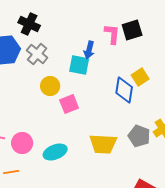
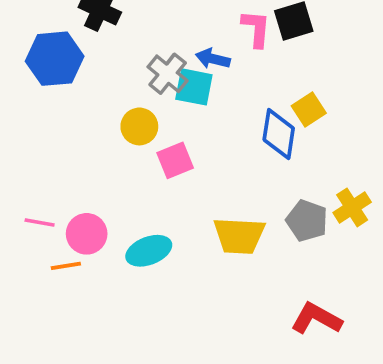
blue arrow: (89, 50) -> (213, 59), turned 90
gray cross: (37, 54) -> (168, 74), moved
orange line: (11, 172) -> (66, 266), moved

